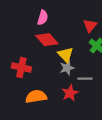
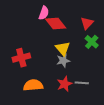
red diamond: (47, 40) -> (56, 23), moved
red cross: (21, 67) -> (21, 58), turned -30
gray line: (85, 79) -> (82, 83), moved

